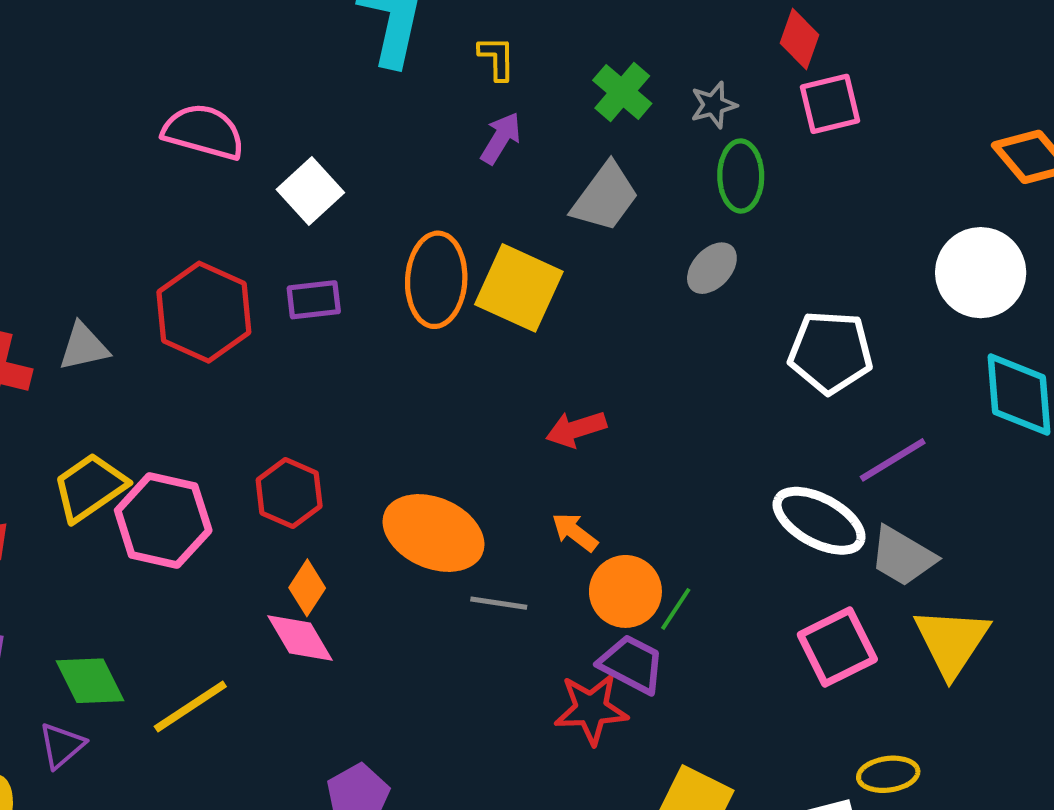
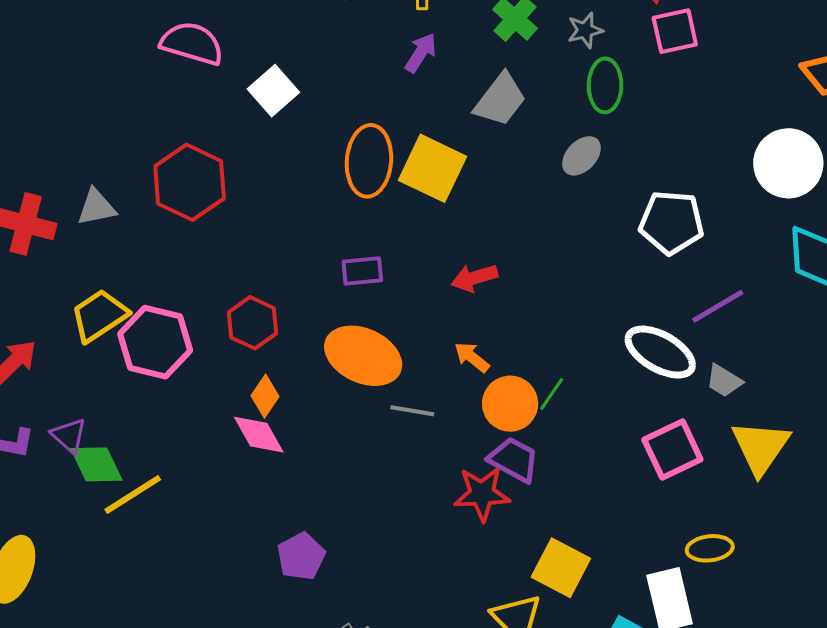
purple rectangle: (314, 300) -> (362, 271), moved
gray trapezoid: (903, 556) -> (724, 381), size x0.7
green line: (676, 609) -> (552, 394), moved
yellow line: (190, 707) -> (133, 495), moved
purple triangle: (62, 745) -> (69, 436), moved, turned -39

